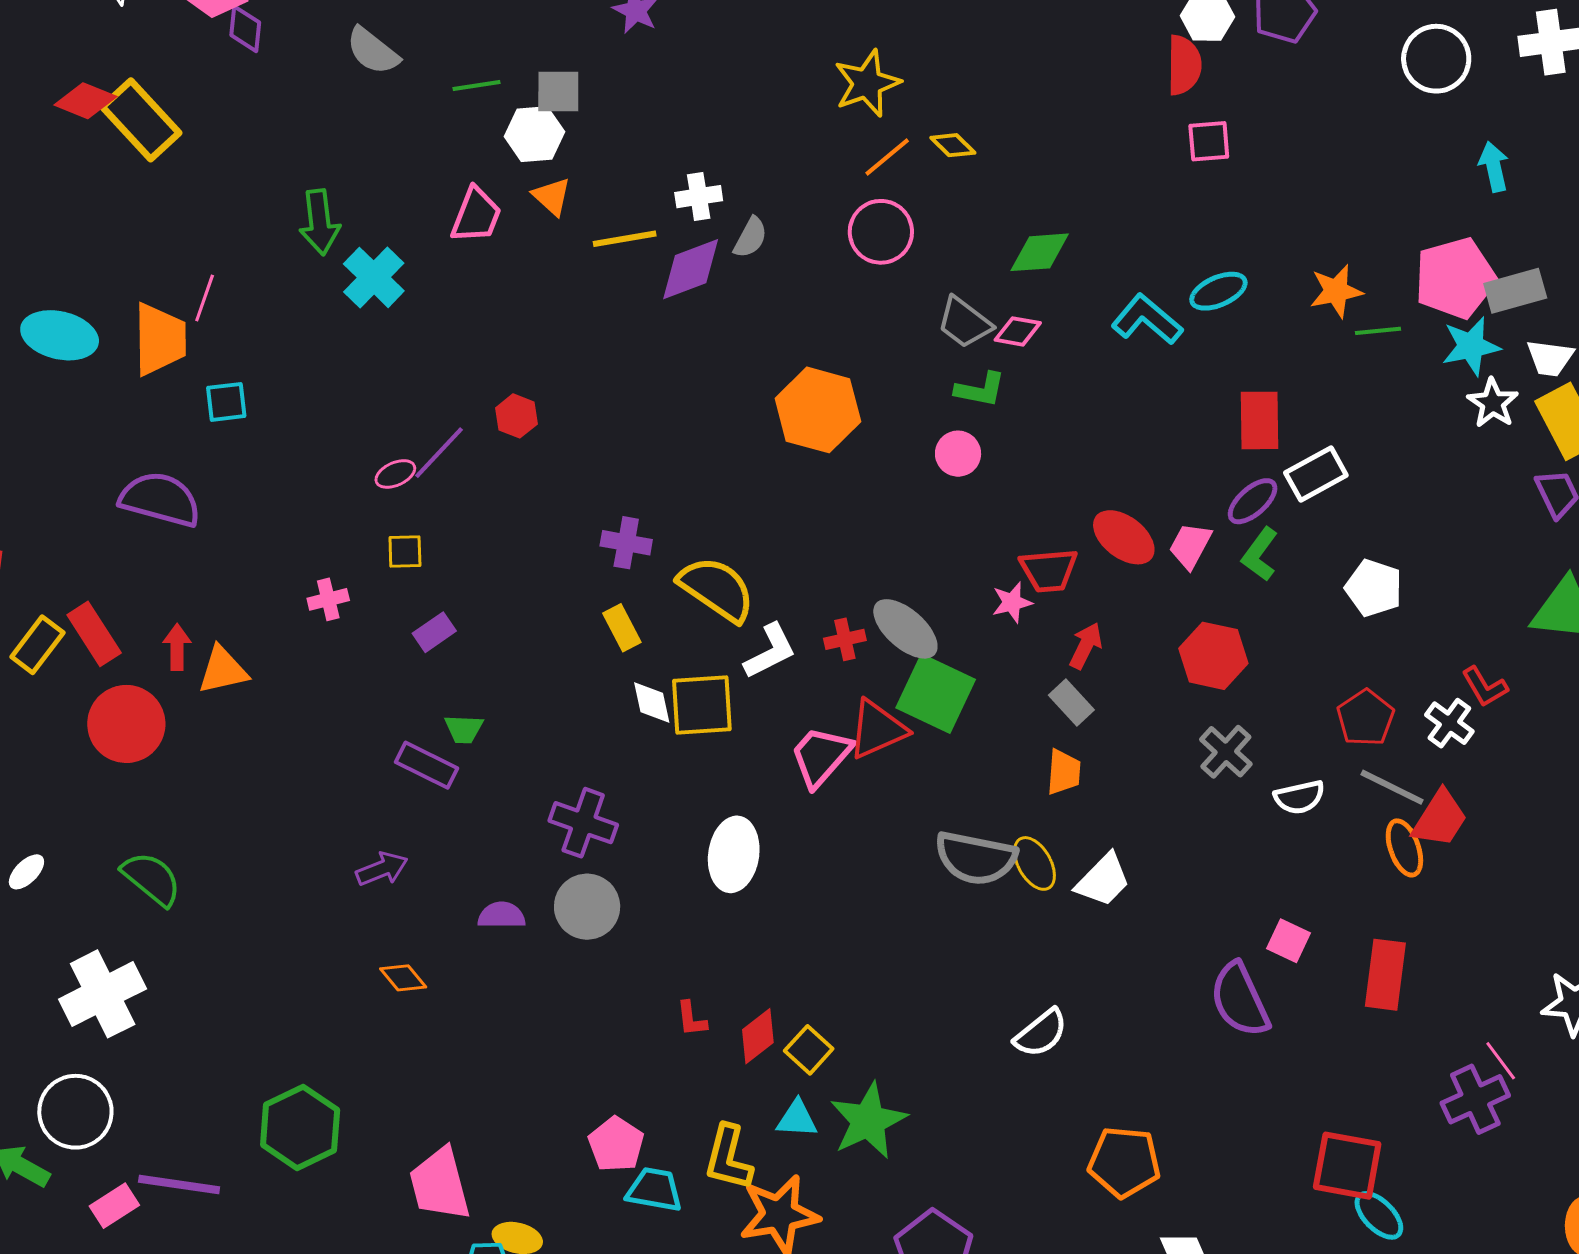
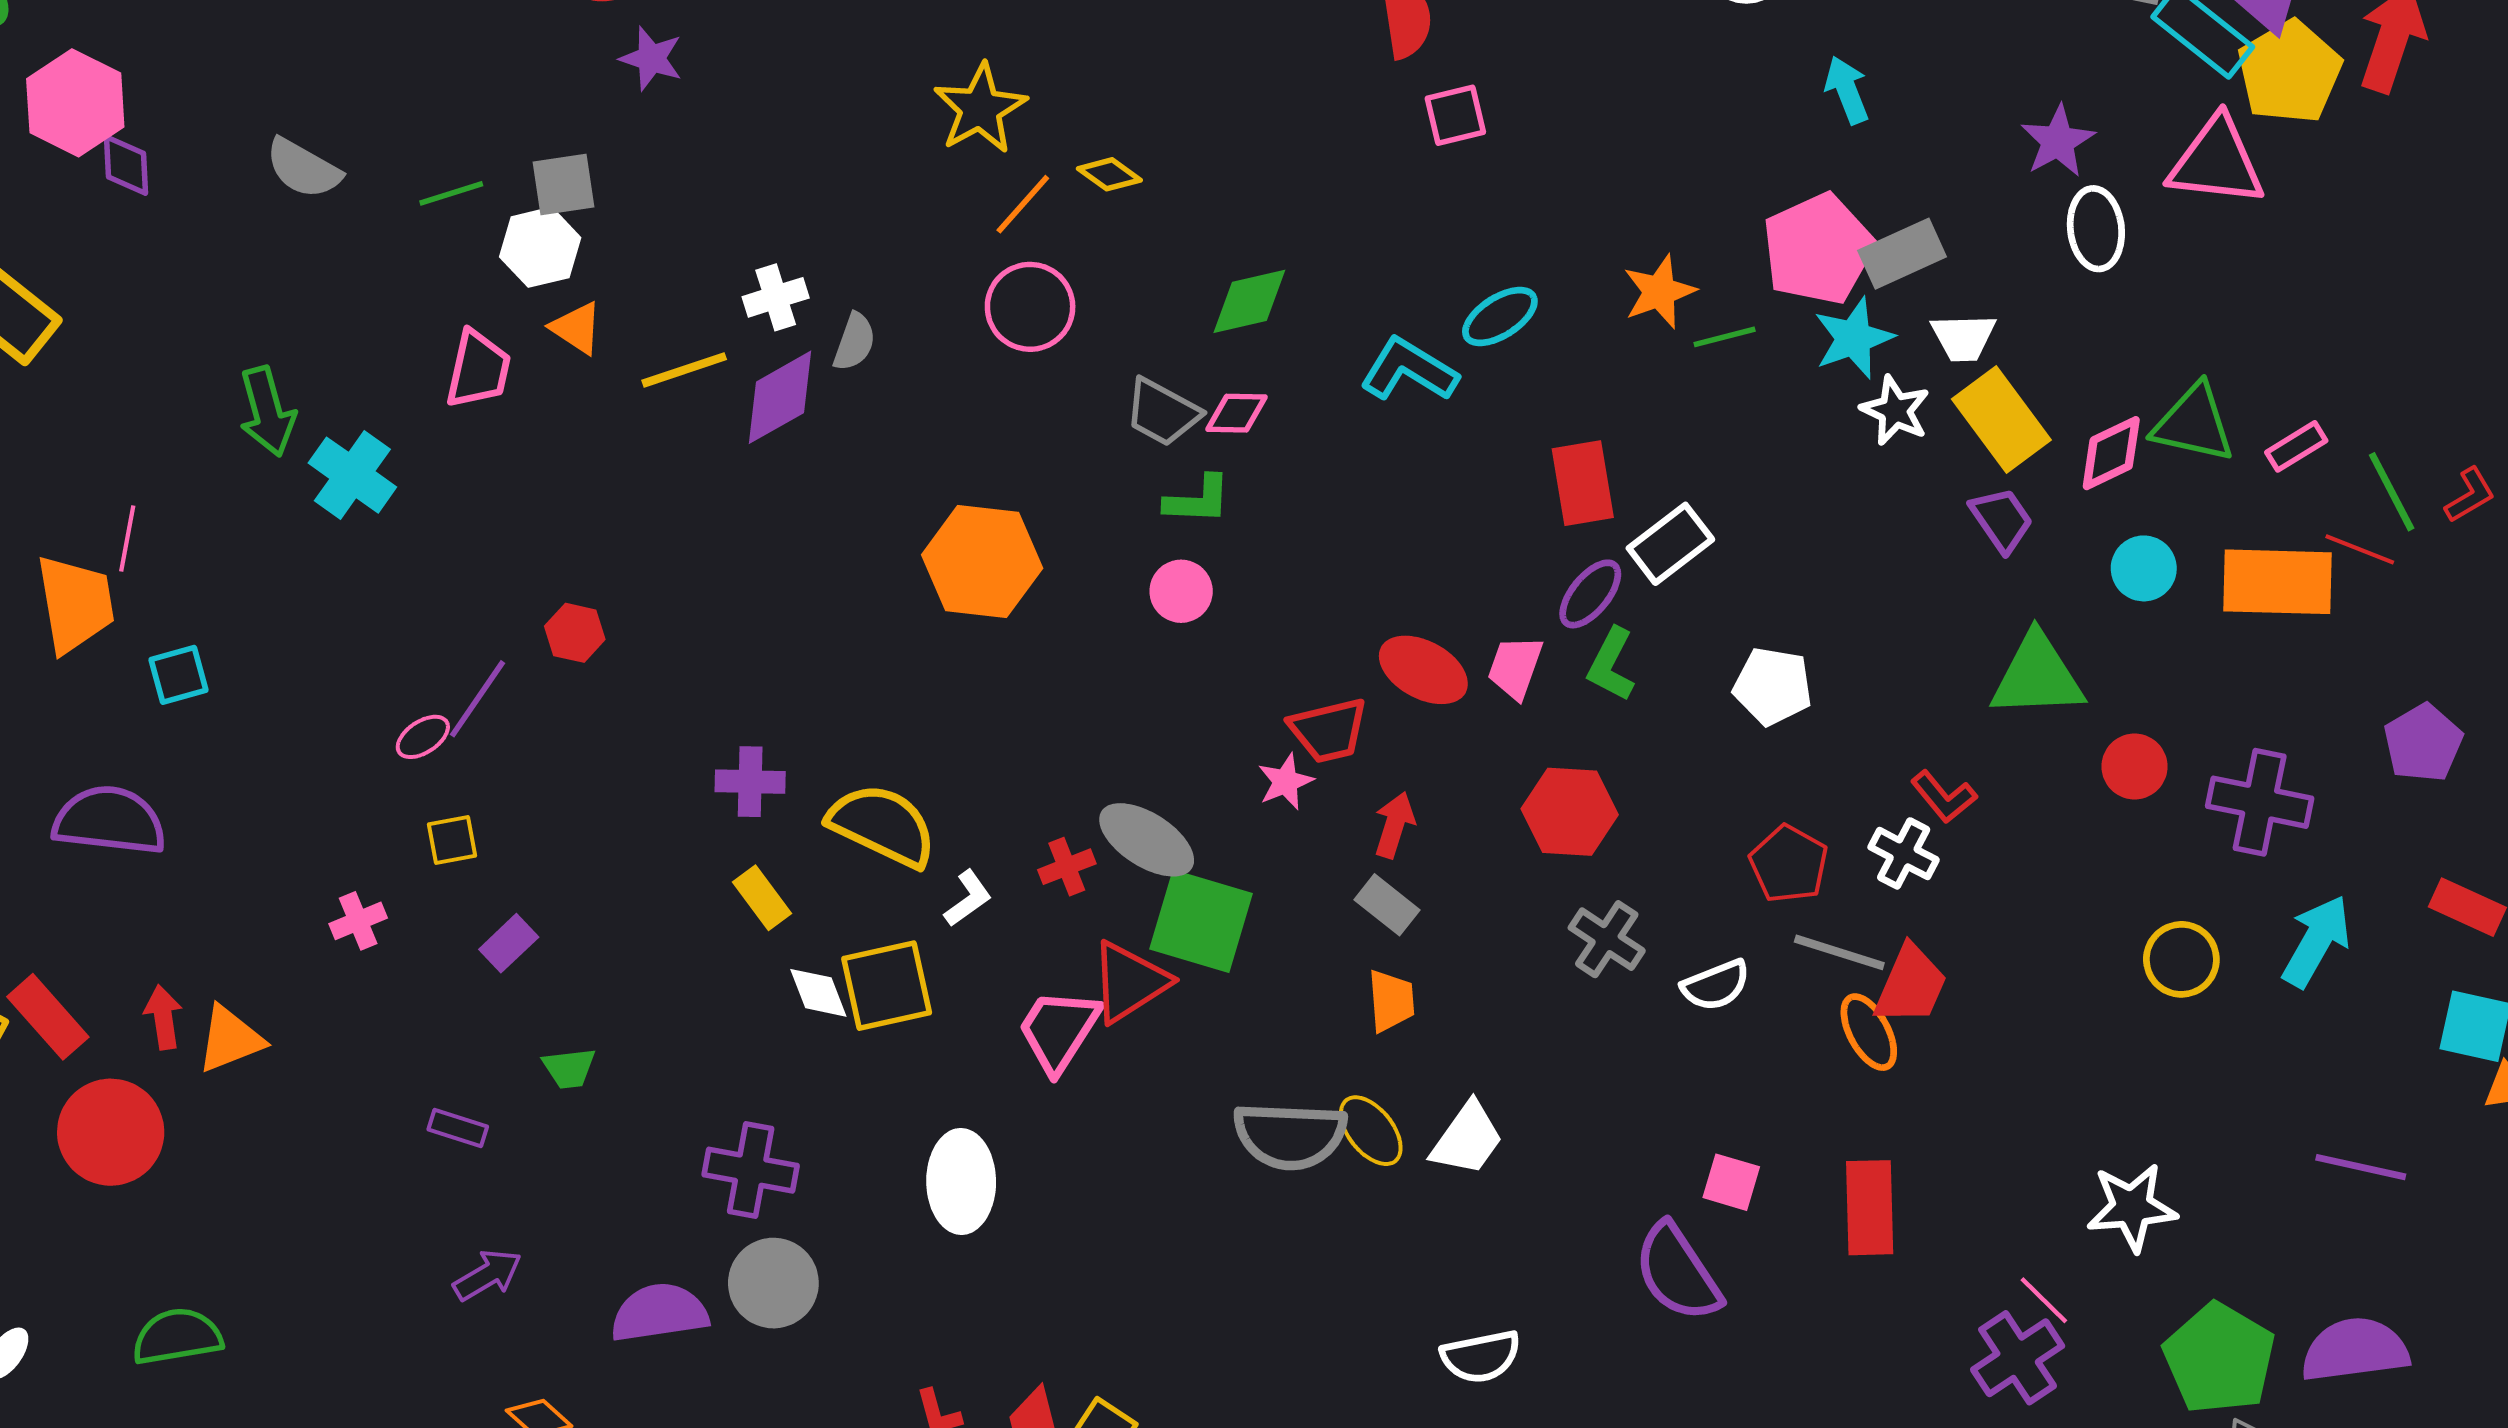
white L-shape: (770, 651) -> (968, 898), size x0.7
purple rectangle: (427, 765) -> (458, 1128), moved, size x0.7
green semicircle: (151, 879) -> (177, 1337), turned -40
purple semicircle: (502, 915) -> (659, 1313), size x1.5
white semicircle: (1041, 1033) -> (1481, 1356), moved, turned 36

